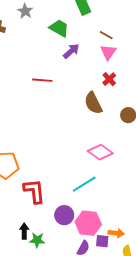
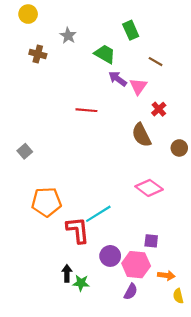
purple arrow: (71, 51) -> (118, 79), turned -102
pink triangle: (108, 52) -> (138, 86), moved
cyan line: (84, 184) -> (98, 214), moved
purple square: (102, 241) -> (151, 241), moved

